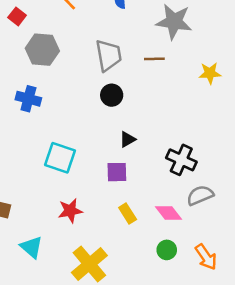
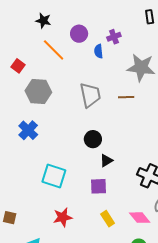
black circle: (112, 95) -> (93, 139), moved
blue cross: (28, 99) -> (28, 130), turned 30

